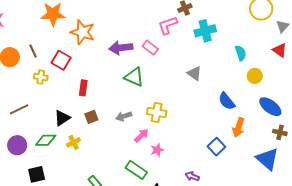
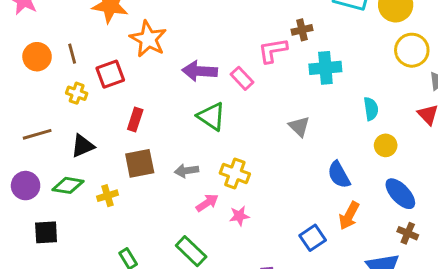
red square: (61, 60) -> (110, 74), turned 30
brown square: (91, 117) -> (140, 163), size x1.5
black triangle: (62, 118) -> (83, 146), moved
pink star: (157, 150) -> (239, 216), moved

